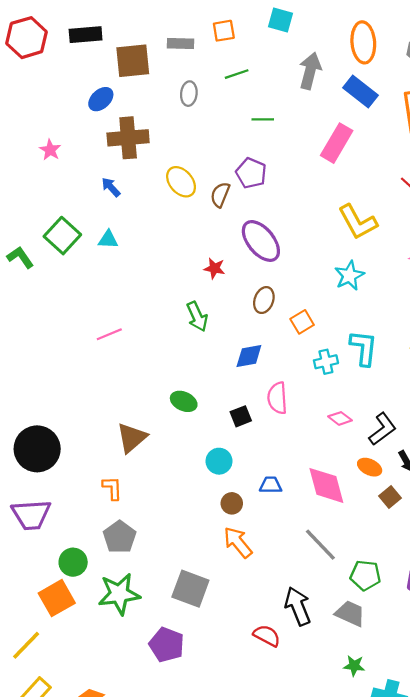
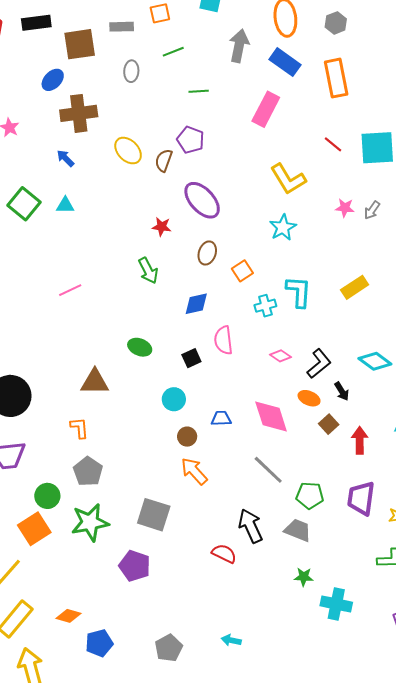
brown triangle: (132, 438) -> (95, 382), turned 44

